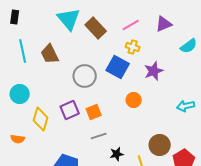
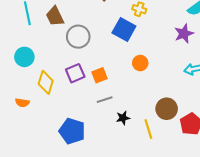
purple star: (154, 71) -> (184, 34), moved
gray circle: (85, 76) -> (78, 37), moved

